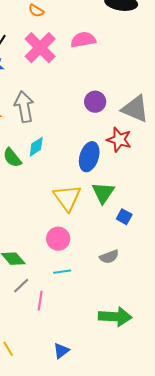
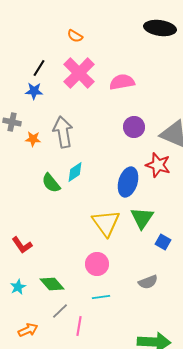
pink semicircle: (83, 40) -> (122, 82), moved

